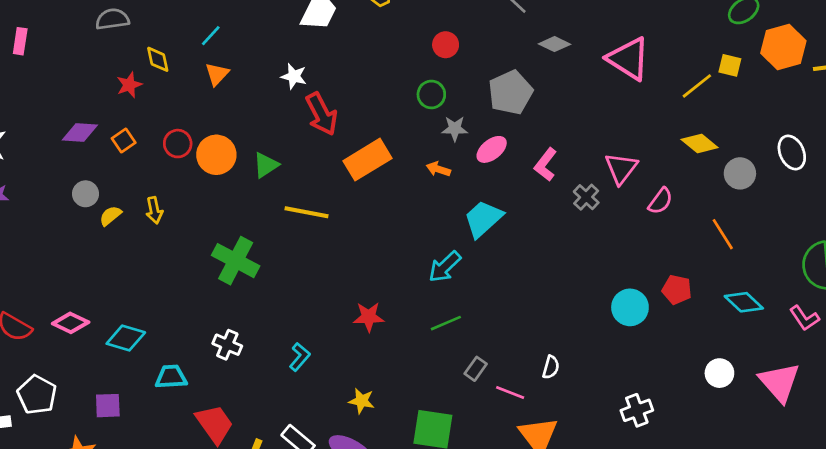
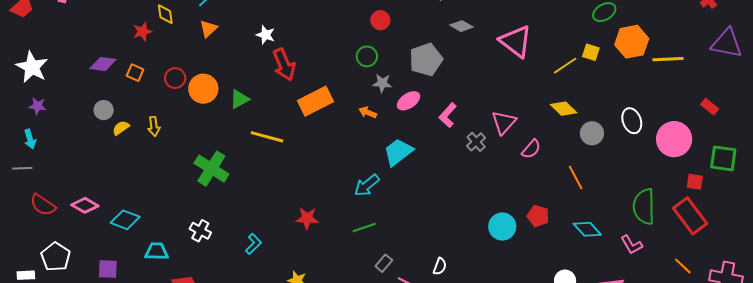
orange square: (124, 141) -> (135, 73), turned -36

